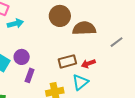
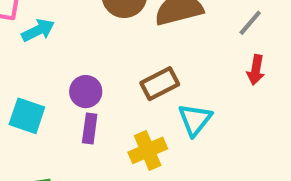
purple circle: (22, 57) -> (86, 92), moved
red arrow: (88, 64) -> (256, 70), moved, turned -48

